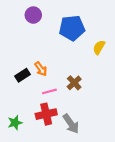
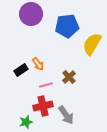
purple circle: (33, 15) -> (31, 14), size x1.5
yellow semicircle: (99, 47) -> (92, 44), size x1.6
green star: (15, 123) -> (26, 122), moved

